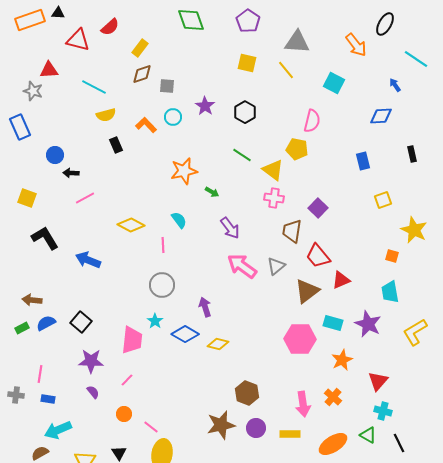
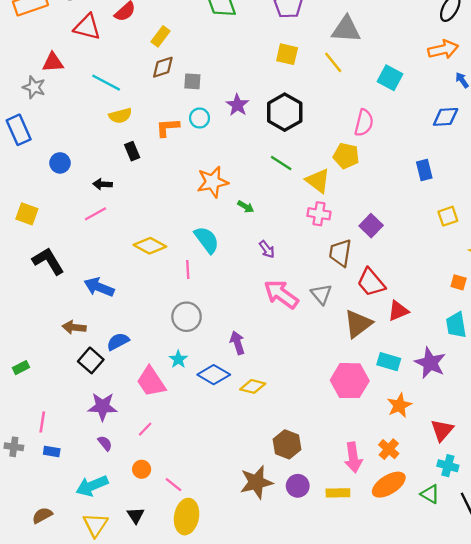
orange arrow: (356, 45) -> (443, 49), moved, turned -65
black hexagon: (245, 112) -> (285, 112), size x1.4
orange L-shape: (146, 125) -> (168, 127), turned -50
black arrow: (71, 173) -> (103, 184), moved
cyan semicircle: (179, 220) -> (207, 240), size x1.4
purple arrow: (230, 228) -> (267, 249), size x0.7
gray triangle: (276, 266) -> (321, 294), turned -30
brown arrow: (32, 300) -> (74, 327), moved
blue semicircle: (46, 323) -> (118, 342), moved
pink trapezoid: (132, 340) -> (151, 382), turned 140
cyan arrow: (58, 430) -> (92, 486), moved
orange ellipse: (333, 444) -> (389, 485), moved

